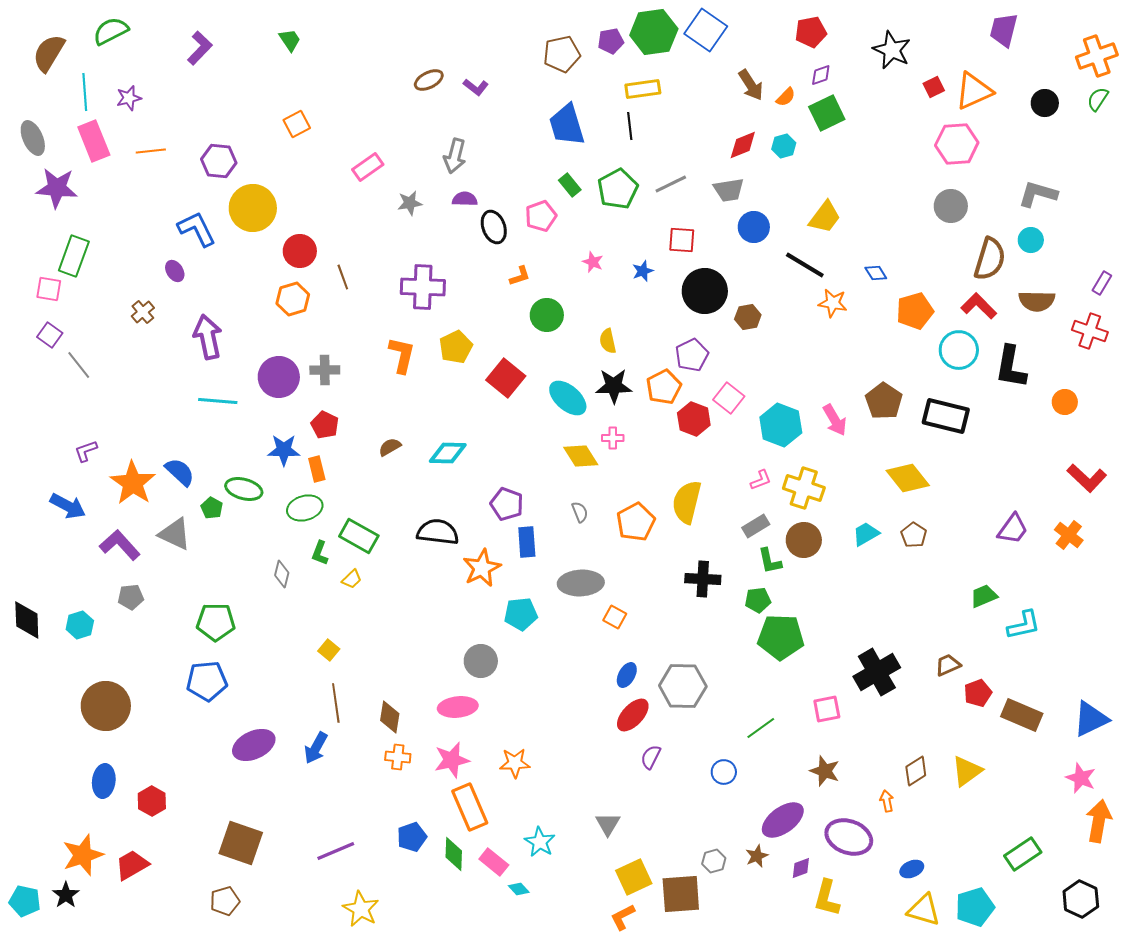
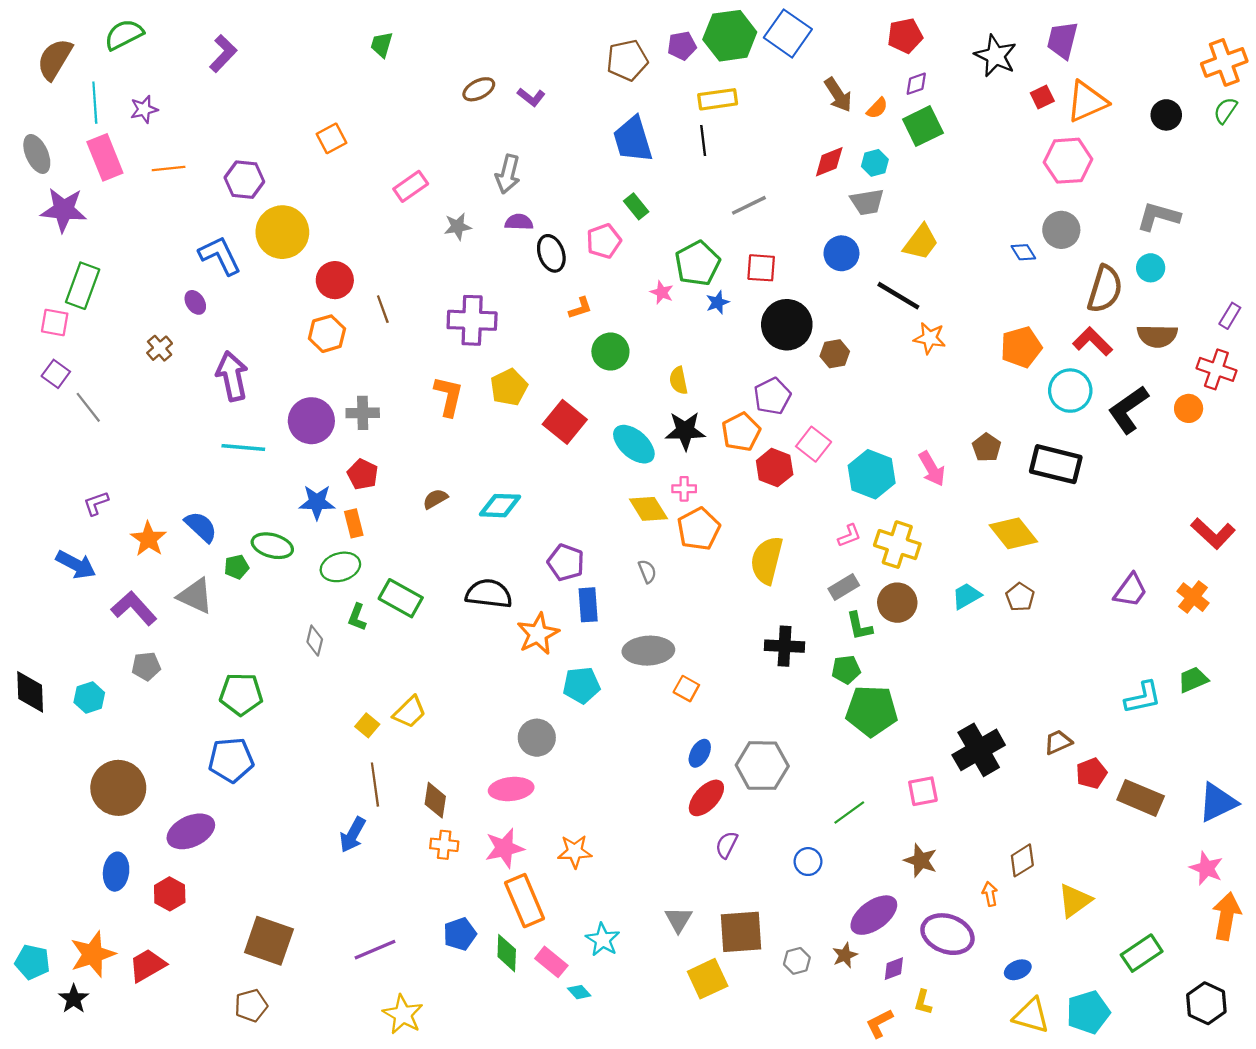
purple trapezoid: (1004, 30) -> (1062, 40), moved
green trapezoid: (290, 40) -> (382, 45), moved, turned -130
green pentagon: (618, 189) -> (698, 263), moved
gray trapezoid: (729, 190) -> (867, 202), moved
blue diamond: (876, 273) -> (1023, 252), moved
black L-shape: (1011, 367) -> (1128, 410), turned 45
brown pentagon: (884, 401) -> (987, 447), size x0.7
orange circle: (1065, 402) -> (1189, 408), moved
orange star: (133, 483) -> (148, 539), size x0.7
green pentagon: (212, 508) -> (237, 567), turned 30
orange pentagon: (636, 522) -> (699, 529), moved
yellow trapezoid: (352, 579) -> (410, 712), moved, size x1.5
green trapezoid: (984, 596) -> (1193, 680), moved
purple ellipse: (254, 745) -> (191, 831), moved
yellow triangle: (967, 771) -> (1075, 901), moved
brown square: (681, 894) -> (741, 932), moved
yellow L-shape: (827, 898) -> (923, 1002), size x0.6
cyan pentagon: (25, 901) -> (32, 962), moved
orange L-shape: (623, 917) -> (879, 1023), moved

